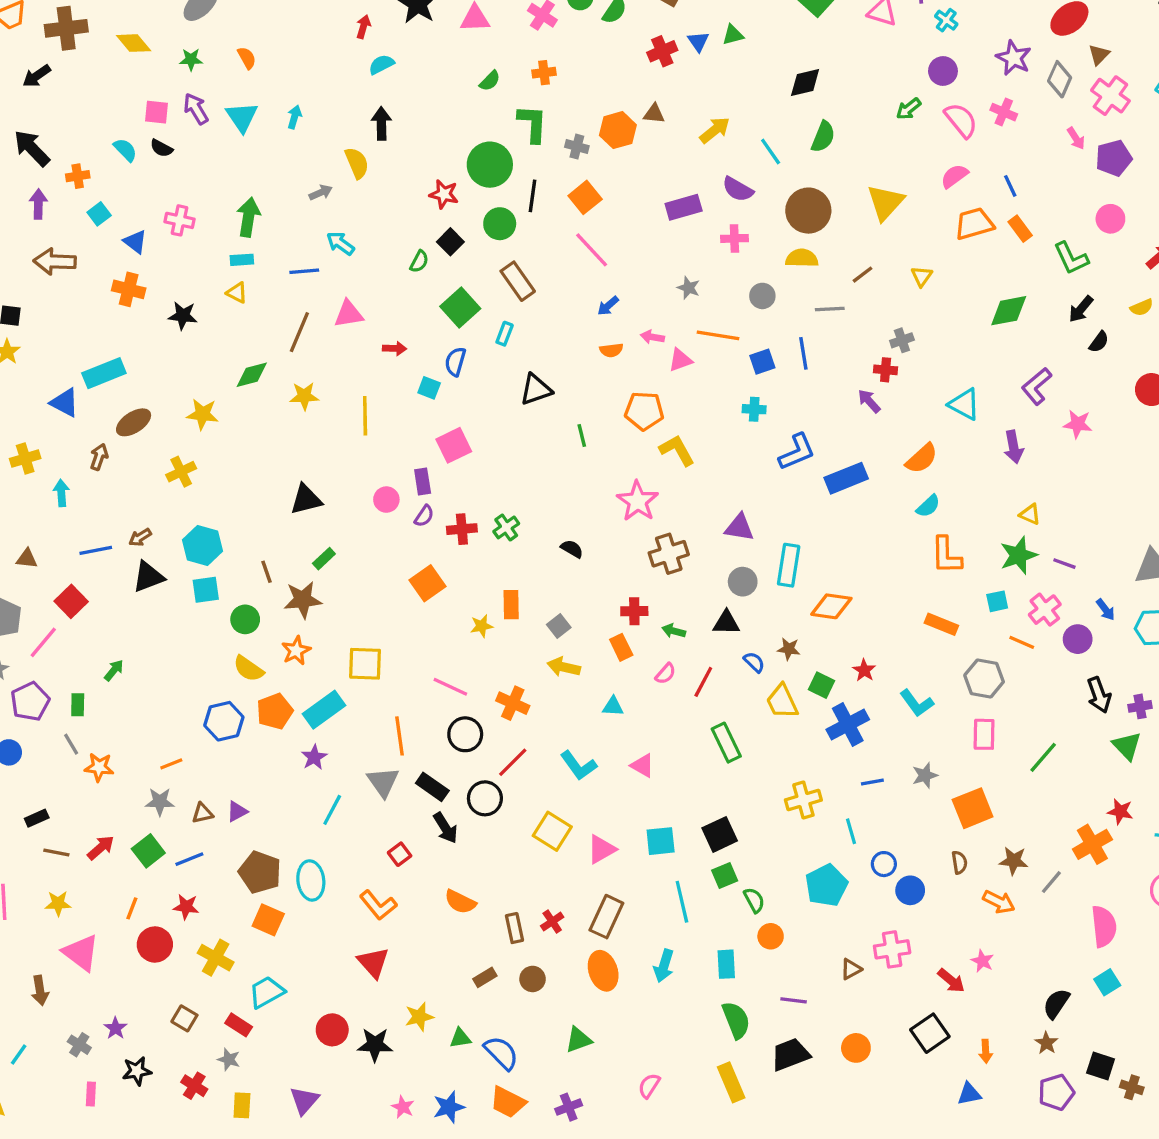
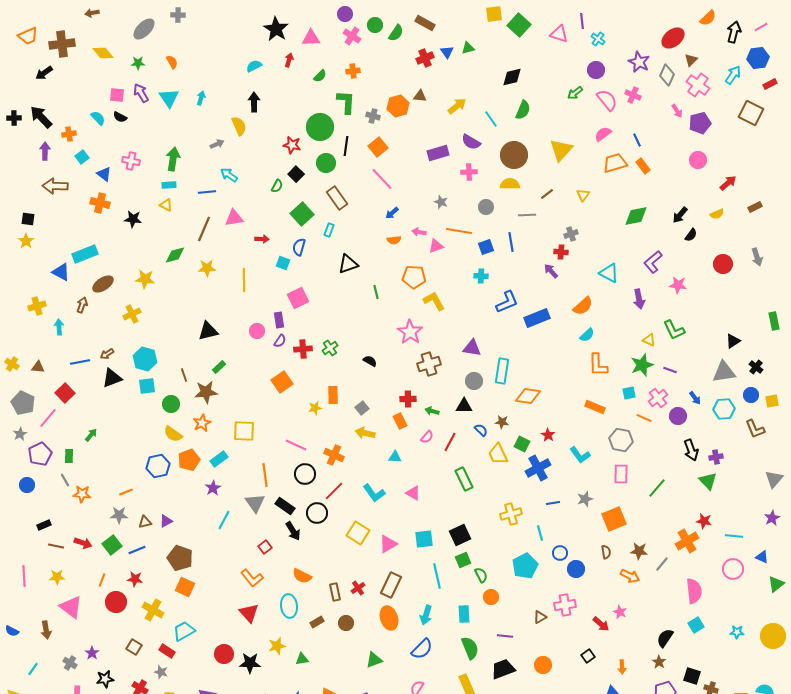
red arrow: (363, 27) -> (289, 60), moved
green L-shape: (1071, 258) -> (674, 330), moved
cyan rectangle: (324, 710) -> (219, 459), size x0.7
red arrow: (101, 848) -> (83, 543), turned 60
cyan ellipse: (311, 880) -> (289, 606), moved
black square: (930, 1033) -> (588, 656), size x0.6
blue semicircle: (501, 1053) -> (422, 649), moved, turned 90

